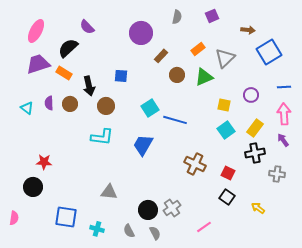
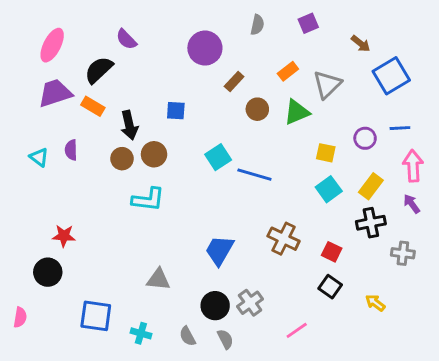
brown arrow: (248, 30) -> (361, 44), turned 32
blue line: (284, 87) -> (400, 128), moved
brown circle: (70, 104) -> (122, 159), moved
blue trapezoid: (143, 145) -> (220, 250), moved

